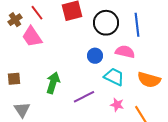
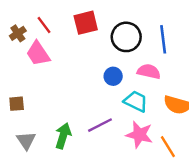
green arrow: (53, 83) -> (63, 136), moved
pink star: (117, 105) -> (139, 135), size x1.6

